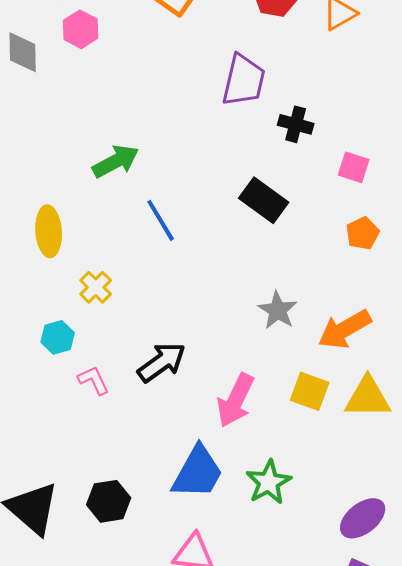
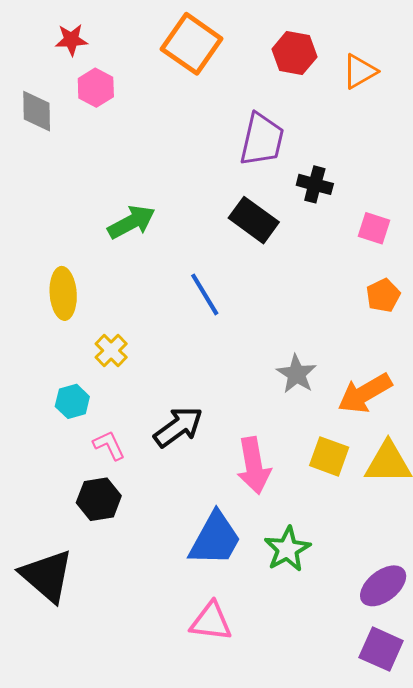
black rectangle: (264, 200) -> (254, 220), moved
blue line: (161, 220) -> (205, 294), moved
pink arrow: (236, 400) -> (254, 466), turned -36
black hexagon: (109, 501) -> (99, 499), moved

